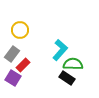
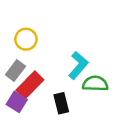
red rectangle: (23, 65) -> (30, 85), size x1.5
black rectangle: (67, 78) -> (61, 103), moved, turned 42

